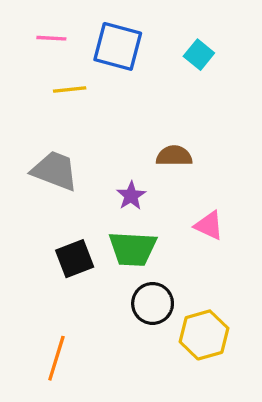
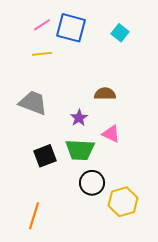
pink line: (51, 38) -> (42, 25), moved, turned -36
pink triangle: (209, 226) -> (111, 134), moved

